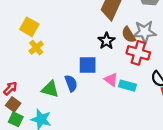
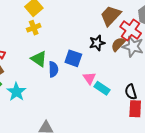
brown semicircle: (129, 35) -> (118, 44), turned 56
red cross: (138, 53) -> (131, 30), moved
green triangle: (50, 89) -> (39, 59), moved

